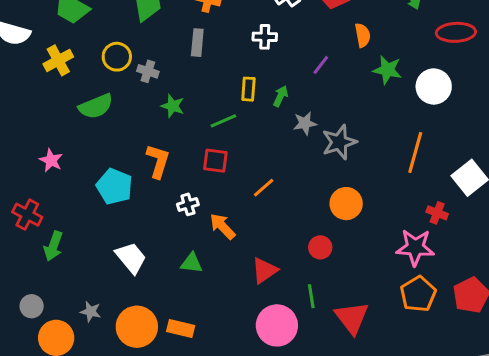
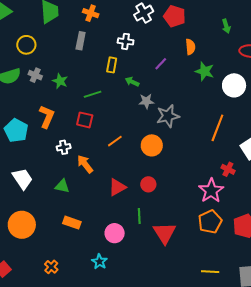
gray cross: (148, 71) -> (35, 75), moved
yellow rectangle: (248, 89) -> (112, 65), moved
green arrow: (281, 96) -> (132, 82), turned -96
orange circle: (346, 204) -> (152, 145), moved
pink star: (415, 247) -> (211, 191), turned 30
red triangle: (264, 270) -> (117, 187), moved
pink circle: (277, 325) -> (115, 233), size x0.7
orange rectangle: (181, 328) -> (72, 223), moved

